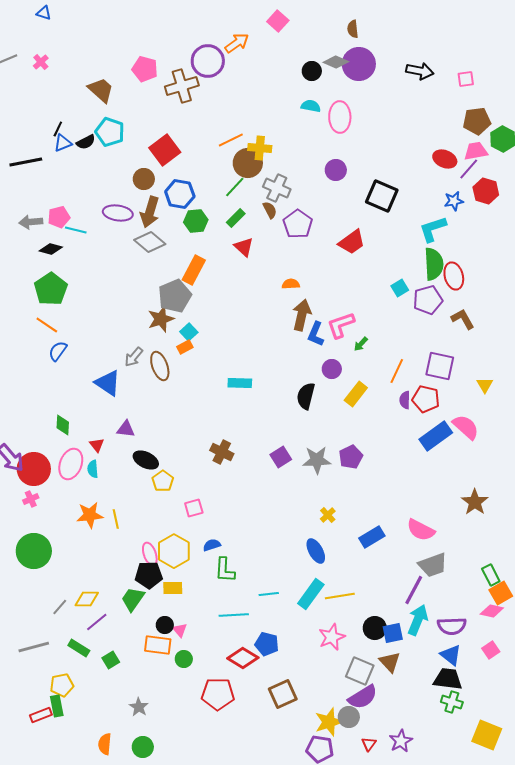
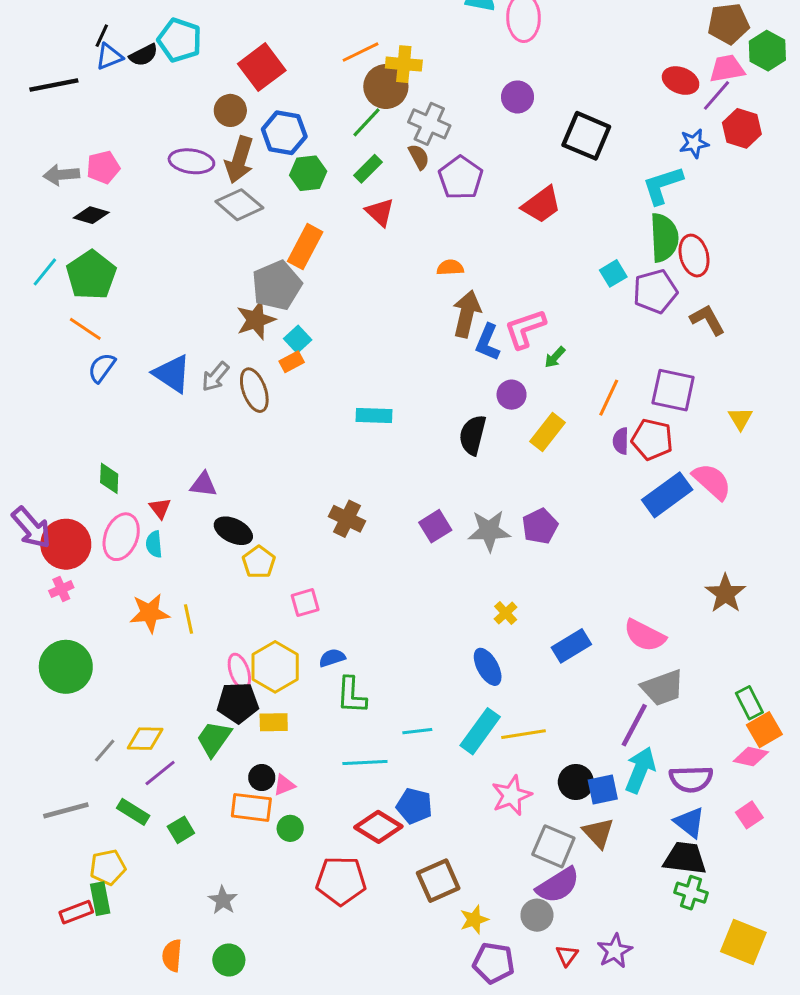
cyan line: (76, 230) -> (45, 272), moved, turned -65
blue triangle: (108, 383) -> (172, 374), moved
pink triangle: (180, 630) -> (284, 785), turned 49
yellow star: (329, 722) -> (474, 920), moved, size x0.7

